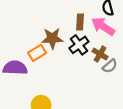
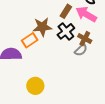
brown rectangle: (80, 22) -> (66, 11), turned 32
gray semicircle: (110, 66) -> (81, 50), moved

